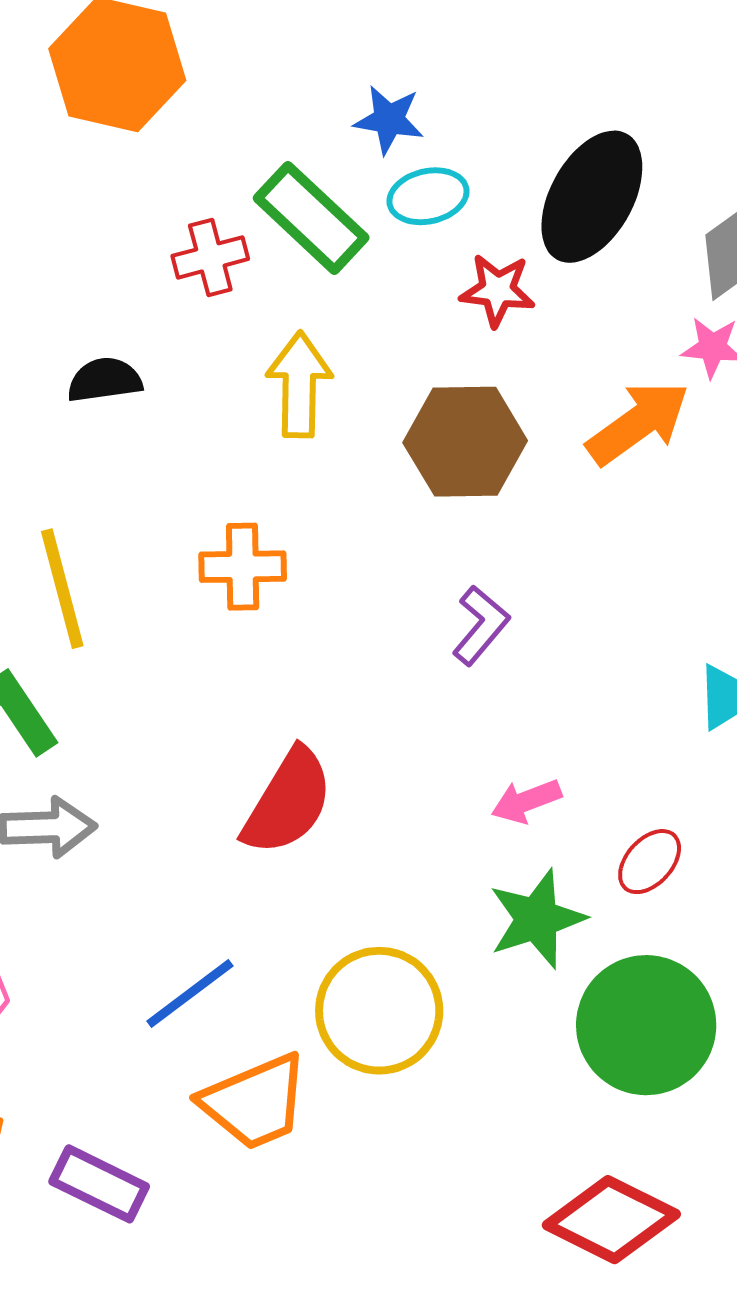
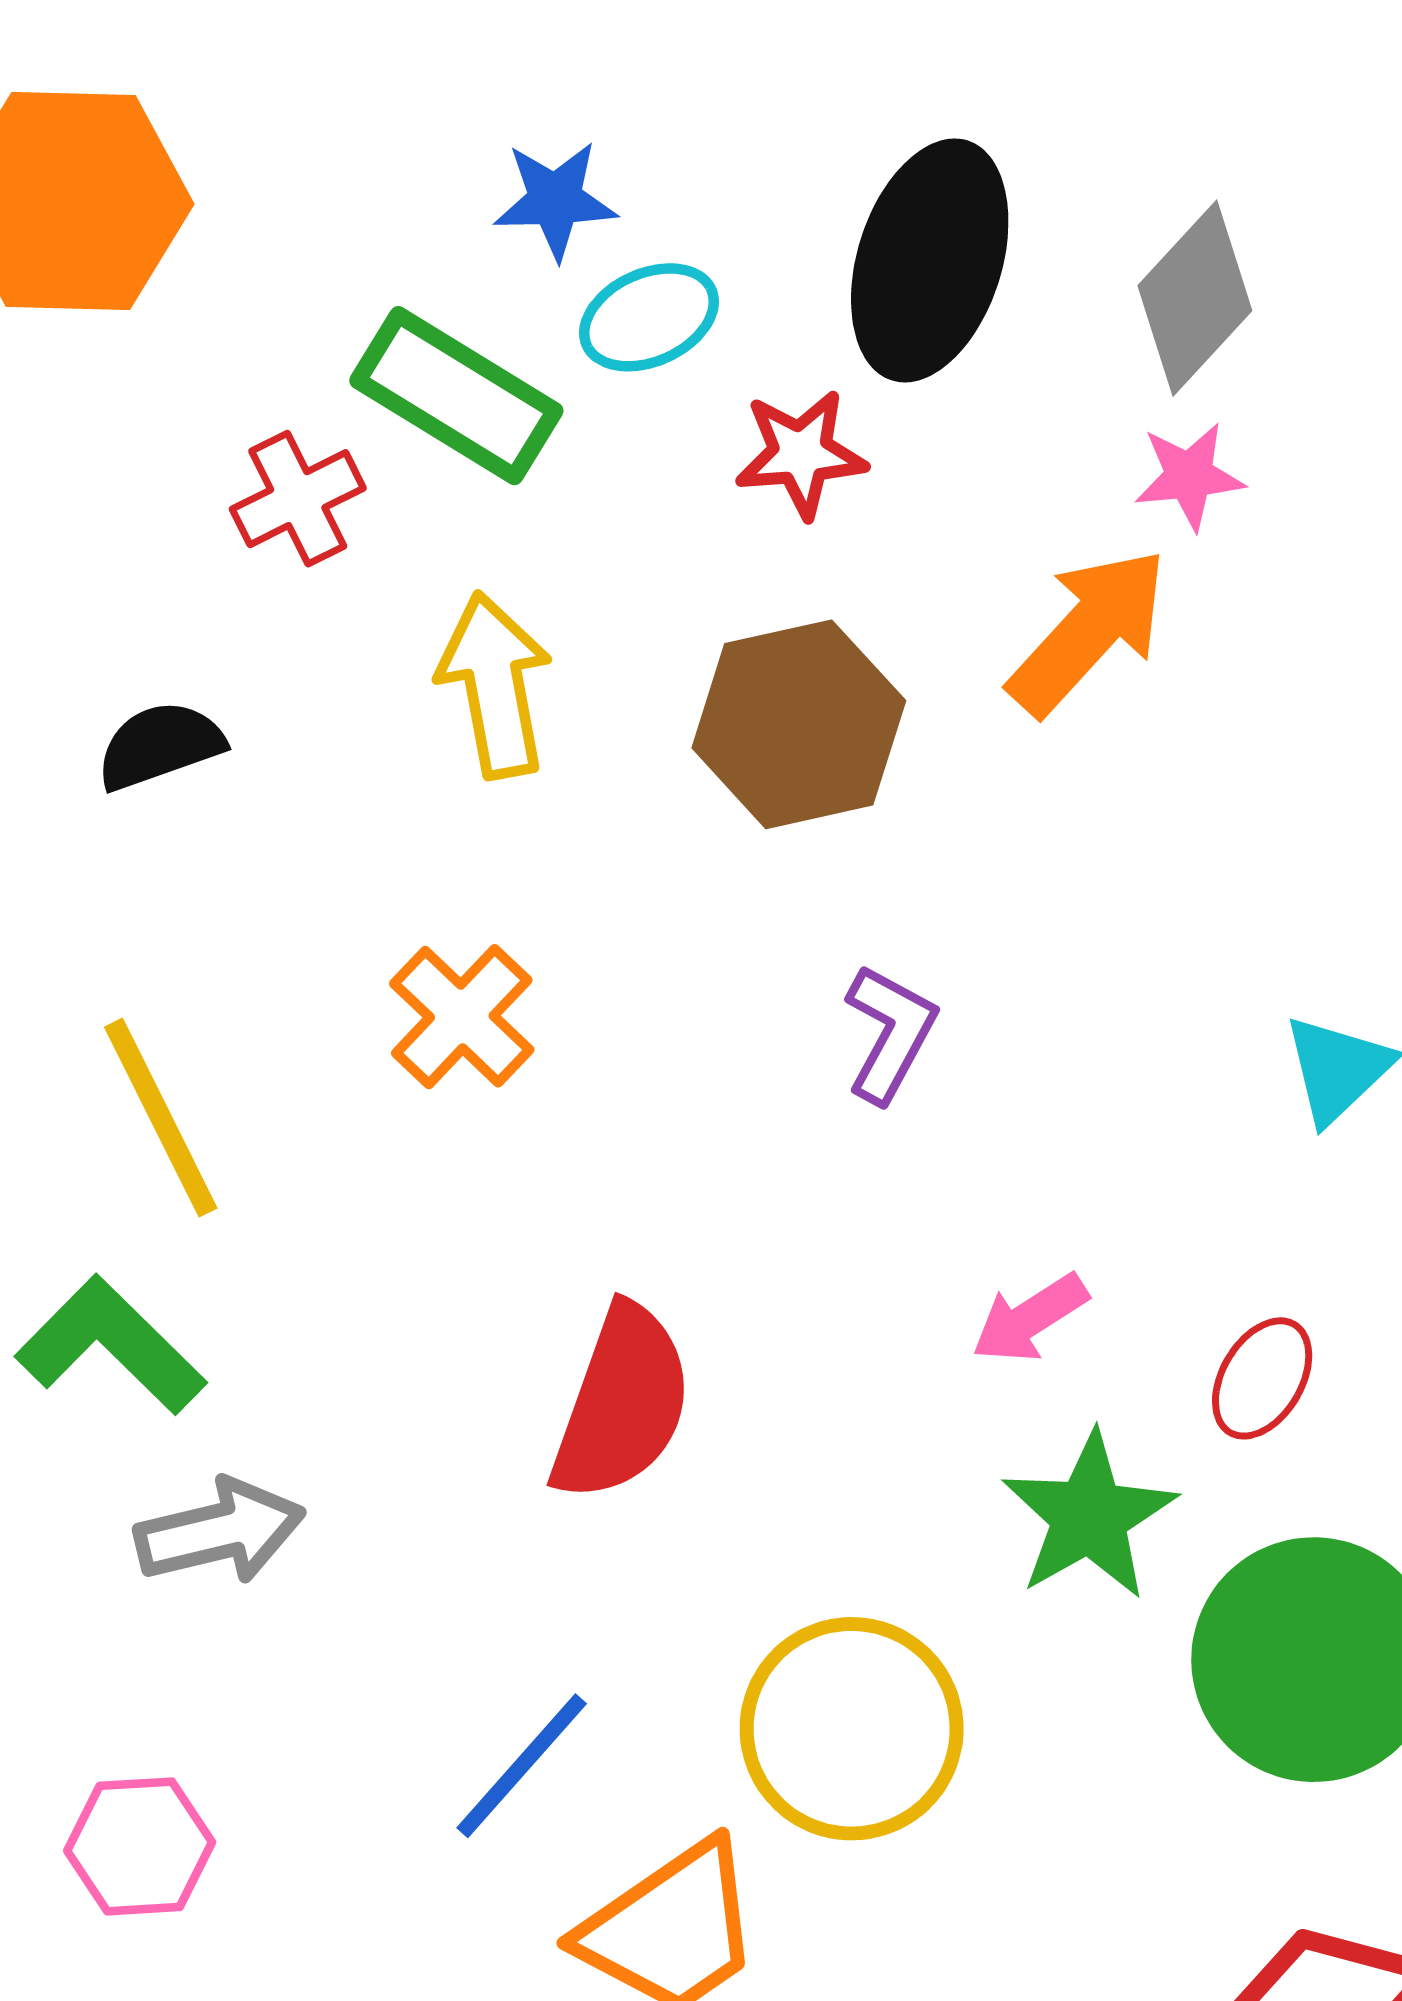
orange cross: (243, 567) -> (462, 1017), turned -34

